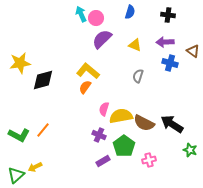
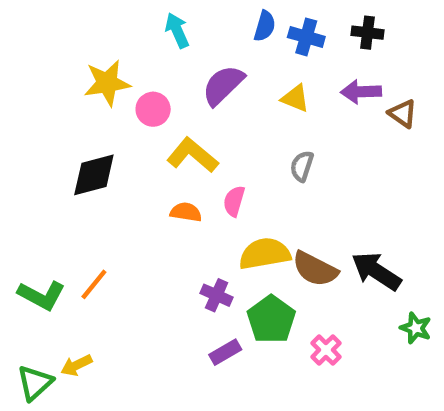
blue semicircle: (130, 12) -> (265, 26), moved
pink circle: (96, 18) -> (153, 109), moved
brown triangle: (193, 51) -> (403, 114), moved
yellow star: (20, 63) -> (107, 83), moved
blue cross: (170, 63) -> (306, 37), moved
orange semicircle: (85, 87) -> (186, 212), moved, turned 64
pink semicircle: (104, 109) -> (234, 201), moved
pink cross: (149, 160) -> (326, 350), turned -32

